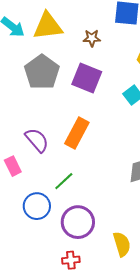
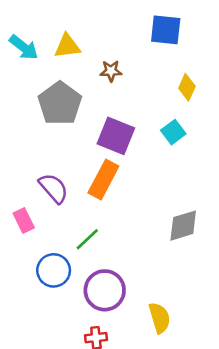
yellow triangle: (48, 26) -> (67, 46), size x0.7
brown star: (92, 38) -> (111, 71), moved
purple square: (87, 78) -> (116, 136), moved

